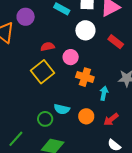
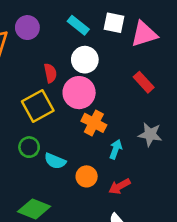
white circle: (85, 30) -> (85, 60), moved
red semicircle: (48, 47) -> (50, 73), turned 80
pink circle: (71, 57) -> (79, 93), size x1.5
green circle: (45, 119) -> (29, 147), moved

